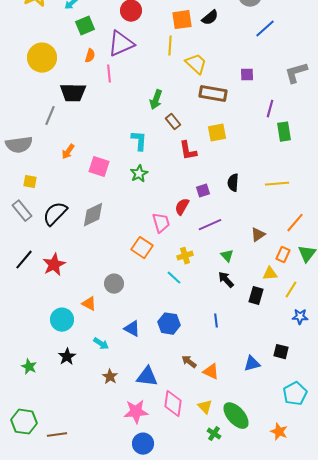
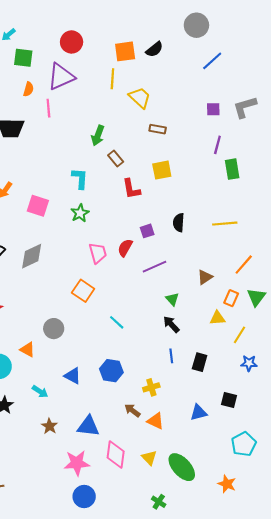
green square: (85, 26) -> (23, 58), turned 30
purple square: (247, 75) -> (213, 109), moved
brown rectangle: (213, 94) -> (158, 129), size x0.6
pink trapezoid: (161, 223) -> (98, 253), moved
yellow cross: (185, 256) -> (151, 387), moved
black rectangle: (256, 296) -> (200, 362), moved
blue line: (216, 321) -> (171, 356), moved
green cross: (214, 434) -> (159, 502), moved

